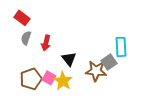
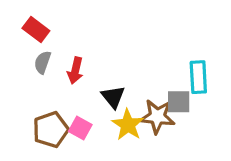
gray square: (109, 62) -> (179, 102), turned 35
yellow star: (63, 81) -> (128, 125), moved

